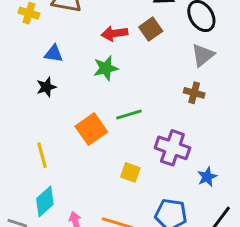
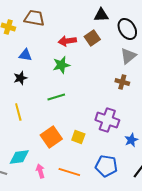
green line: (129, 115) -> (56, 97), moved
orange square: (91, 129) -> (51, 137), moved
yellow line: (42, 155) -> (18, 112), moved
cyan diamond: (45, 201) -> (19, 157), turned 35

